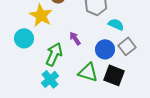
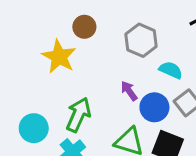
cyan circle: (24, 38) -> (34, 128), moved
purple arrow: (75, 38) -> (129, 91), moved

